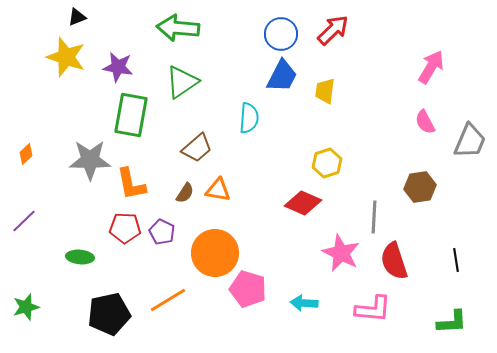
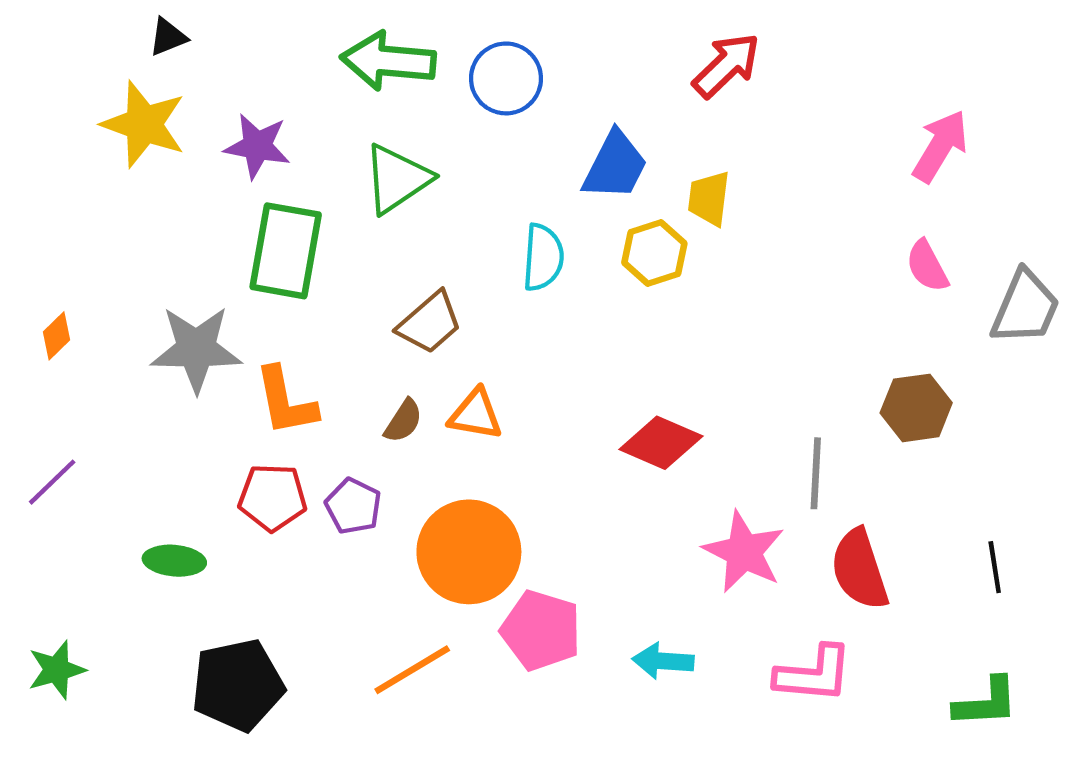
blue circle: (281, 34) -> (506, 78), moved
yellow hexagon: (327, 163) -> (654, 253), moved
orange line: (168, 300) -> (412, 670), moved

